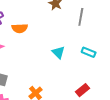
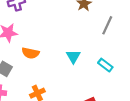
orange semicircle: (20, 28) -> (30, 53), moved

